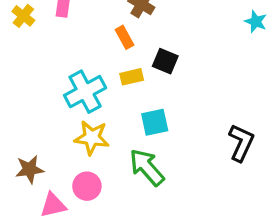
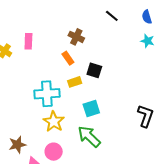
cyan cross: (85, 92) -> (47, 94), turned 30
yellow star: (92, 138) -> (54, 122), turned 30

